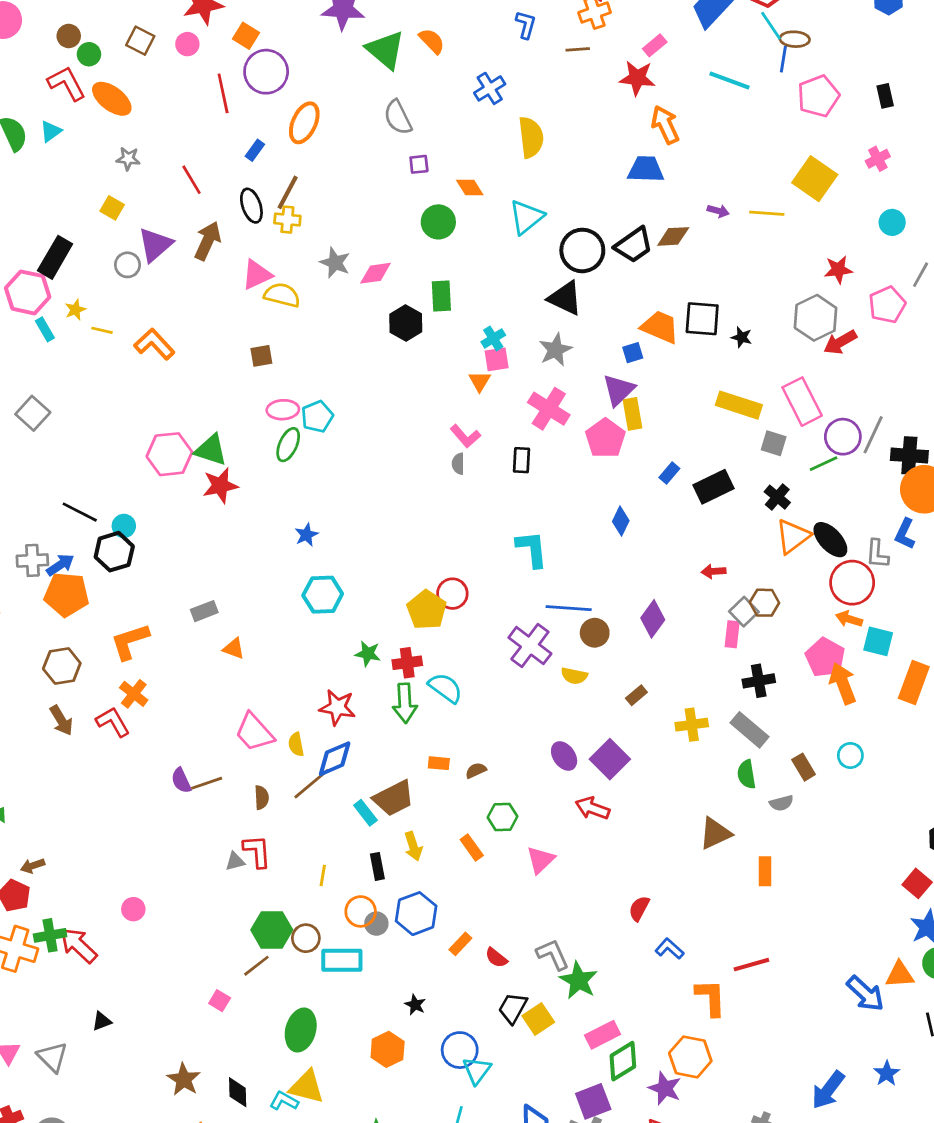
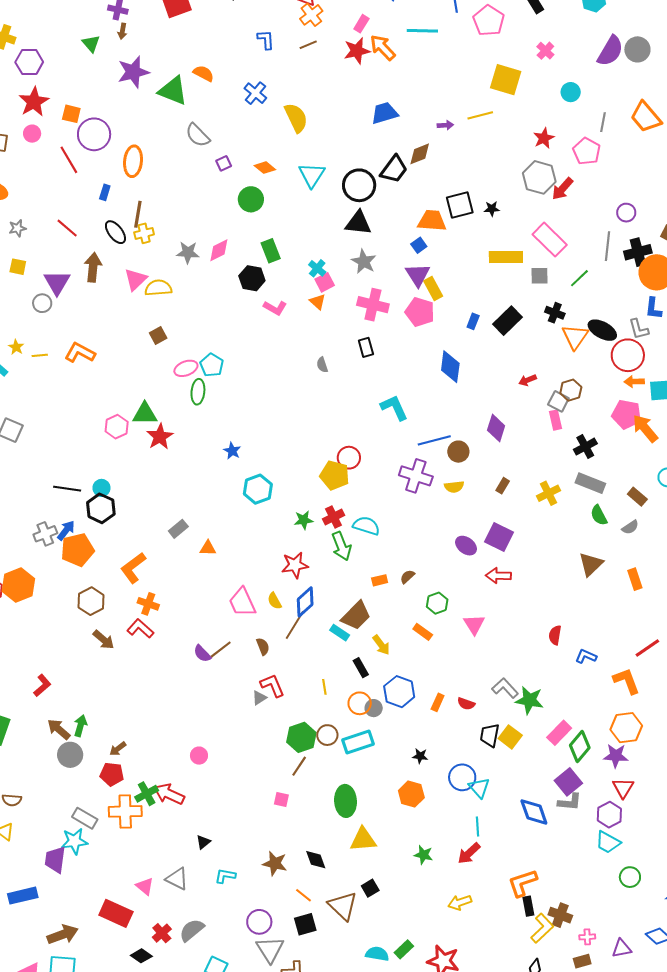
orange arrow: (665, 125) -> (383, 47), moved
pink L-shape: (465, 436) -> (275, 308), moved
purple circle: (843, 437) -> (626, 213), moved, size x0.7
pink hexagon: (169, 454) -> (117, 427), size x0.7
blue diamond: (621, 521) -> (450, 367), size x1.5
pink trapezoid: (254, 732) -> (242, 602), turned 36
cyan L-shape: (284, 1101) -> (225, 876), moved

